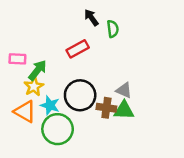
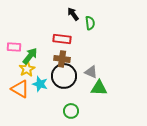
red rectangle: (78, 49) -> (62, 39), turned 36
gray triangle: (124, 90) -> (91, 72), moved
brown cross: (106, 108) -> (62, 59), moved
green circle: (58, 129) -> (71, 111), moved, size x0.6

